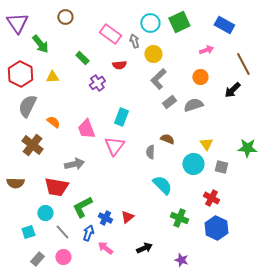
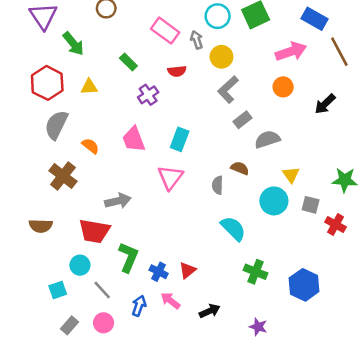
pink arrow: (206, 50) -> (291, 52), size x1.6
brown line: (243, 64) -> (339, 52), moved
gray semicircle: (193, 105) -> (267, 139), moved
pink trapezoid: (86, 129) -> (134, 139), moved
red cross: (211, 198) -> (335, 225), moved
green L-shape: (82, 207) -> (128, 257), turned 140
blue arrow: (88, 233) -> (139, 306), moved
pink arrow: (105, 248) -> (170, 301), moved

